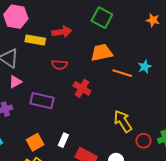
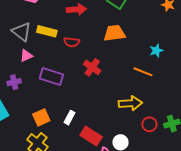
yellow rectangle: (35, 40) -> (47, 31), moved
orange line: (122, 73) -> (143, 72), moved
yellow arrow: (123, 121) -> (130, 103), turned 115

